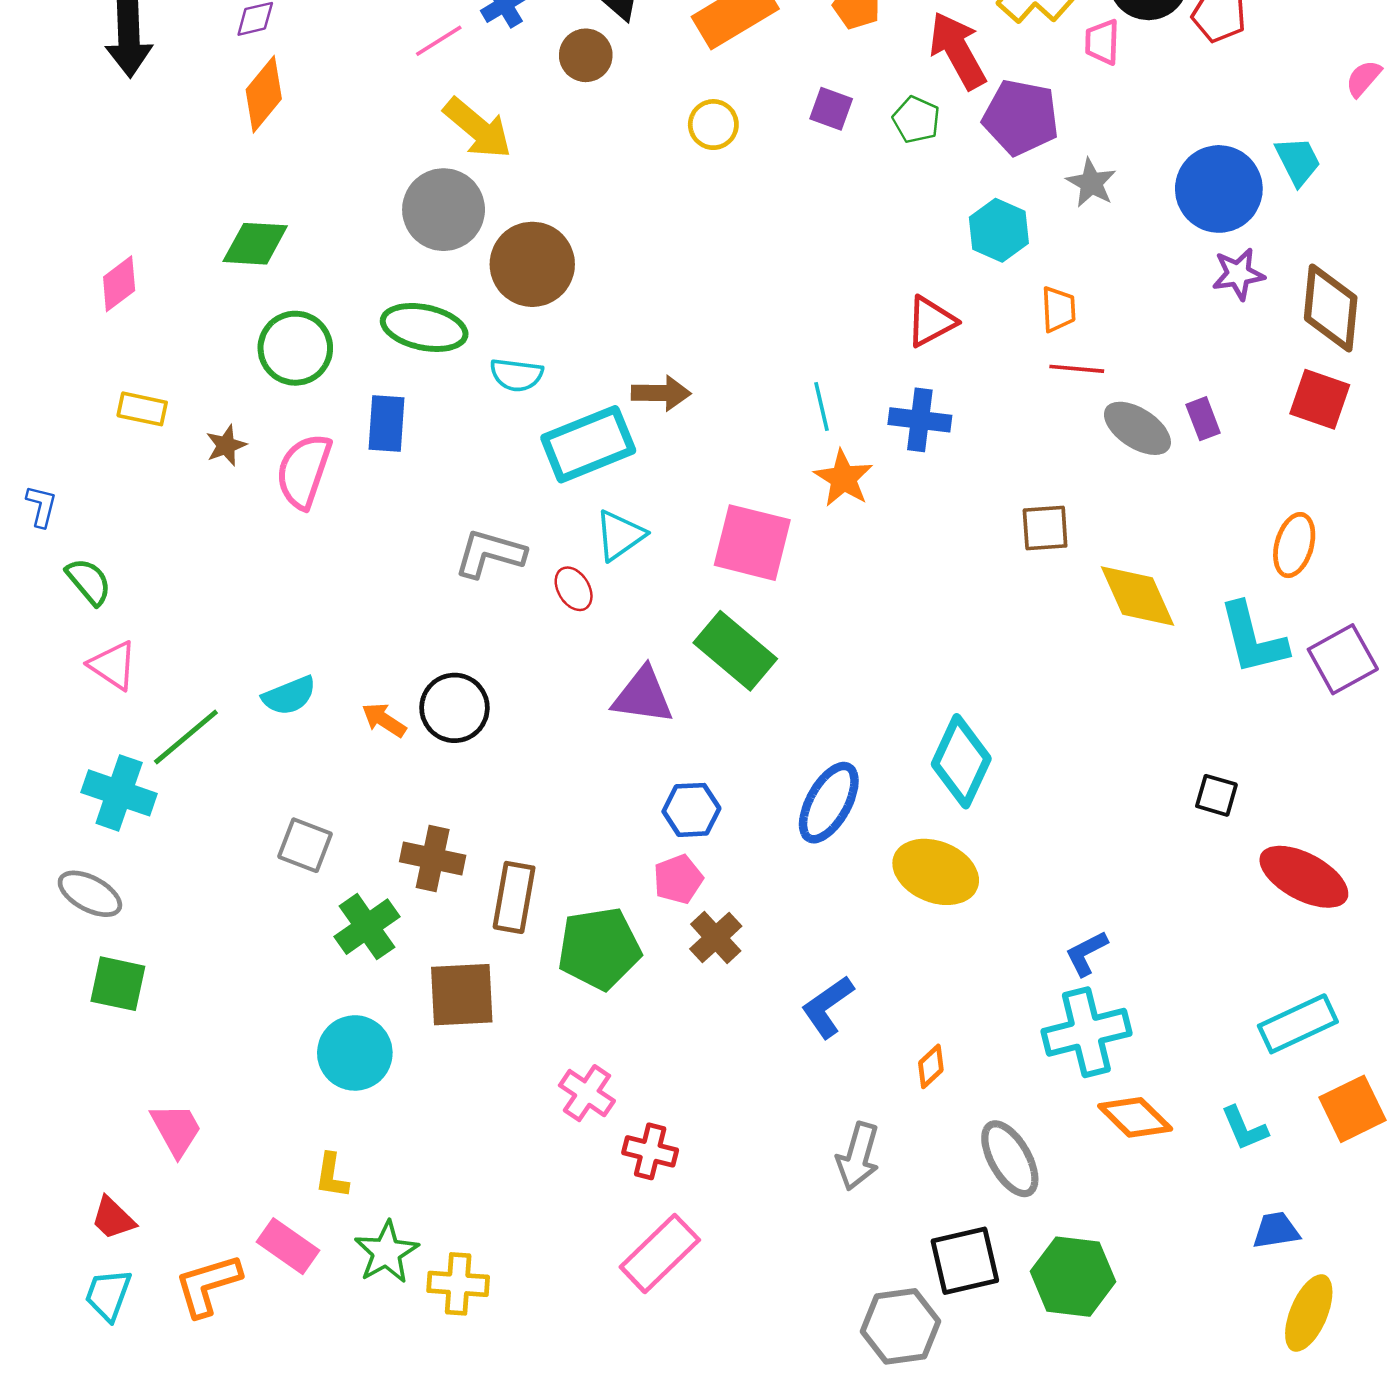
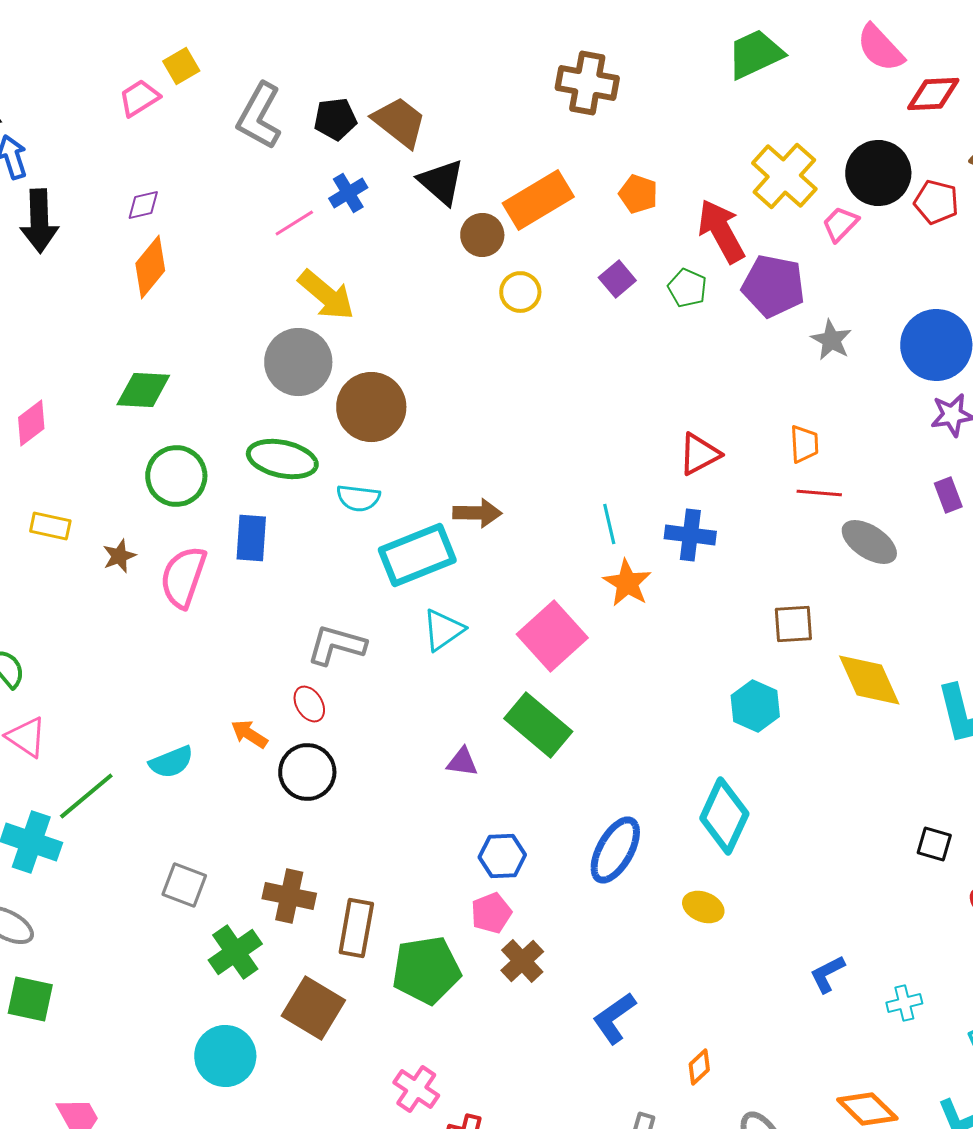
pink trapezoid: (1102, 42) -> (840, 224), turned 42
brown circle: (586, 55) -> (482, 235), moved
purple square: (831, 109) -> (617, 279), turned 30
cyan hexagon: (999, 230) -> (755, 706), moved
purple rectangle: (1203, 419) -> (948, 495), moved
pink square: (752, 543) -> (552, 636), turned 34
red ellipse: (574, 589) -> (309, 704), moved
purple triangle: (643, 696) -> (462, 762), size x0.6
orange arrow: (384, 720) -> (249, 734), moved
yellow ellipse: (936, 872) -> (703, 907), size x0.6
brown square: (462, 995) -> (313, 1008), turned 34
cyan cross: (1086, 1032) -> (904, 1003), moved, size x0.5

